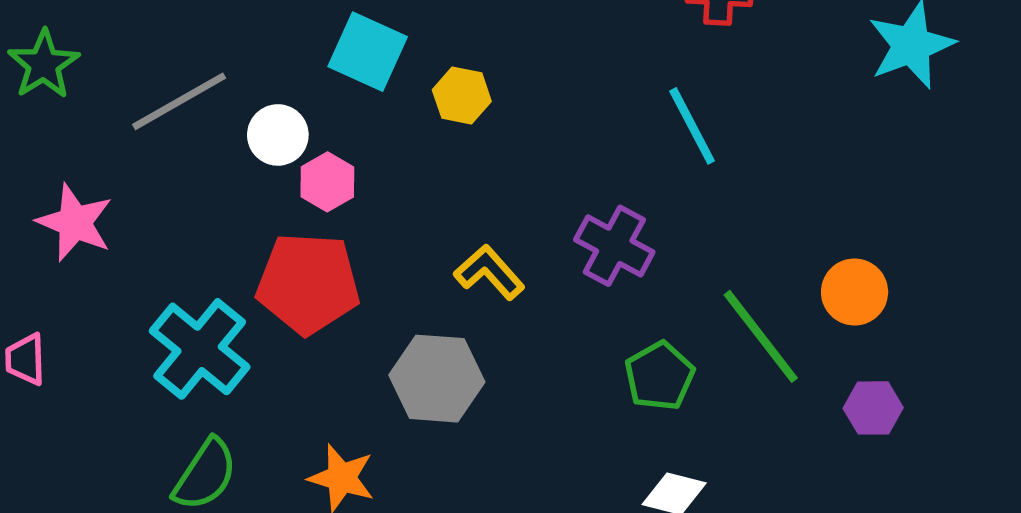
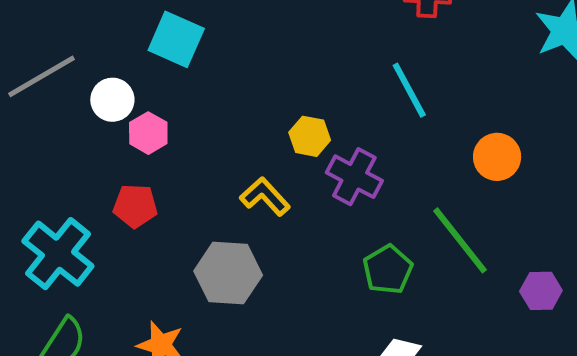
yellow hexagon: (462, 96) -> (310, 136), moved
red pentagon: (308, 283) -> (135, 206), size x0.6
orange circle: (855, 292) -> (497, 157), moved

